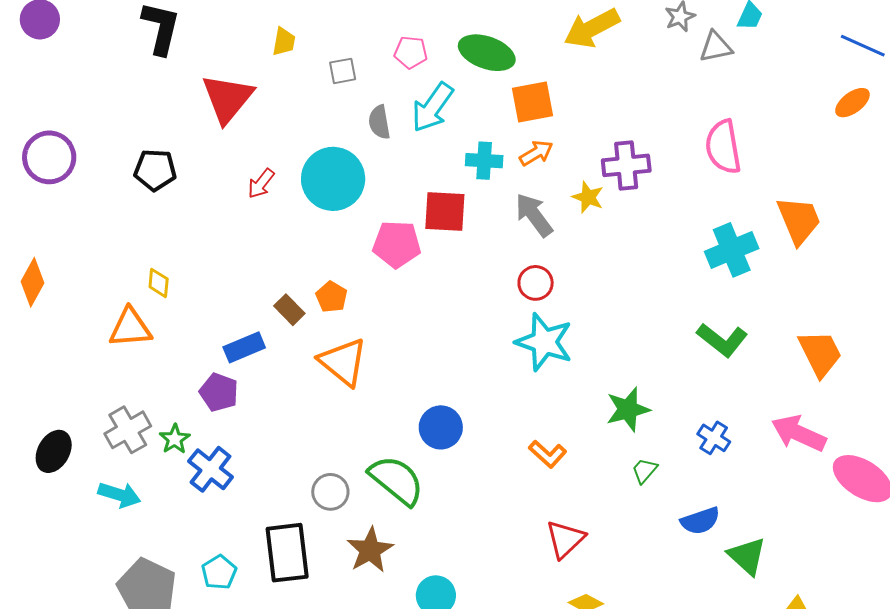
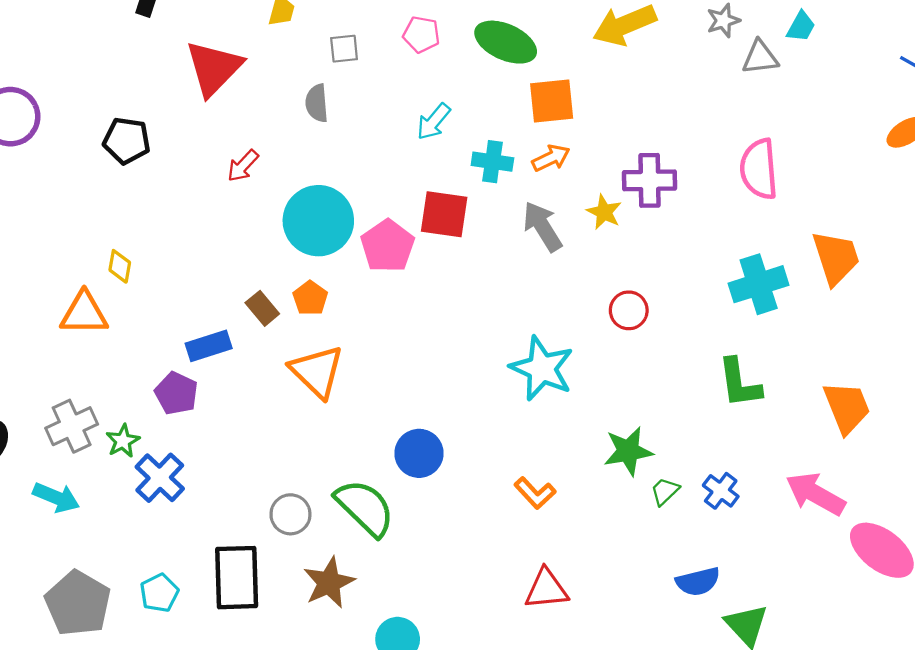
cyan arrow: (432, 107) -> (434, 122), moved, size x0.7
gray semicircle: (379, 122) -> (317, 103), moved
cyan circle: (333, 179) -> (318, 221), moved
pink pentagon: (397, 244) -> (388, 246), turned 30
red circle: (536, 283) -> (629, 310), moved
green L-shape: (722, 340) -> (739, 383), turned 39
green trapezoid: (645, 471) -> (665, 491), moved
red triangle: (565, 539) -> (546, 589), turned 33

